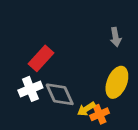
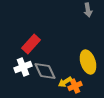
gray arrow: (116, 37) -> (88, 10), moved
yellow ellipse: (117, 82) -> (88, 62), turned -40

